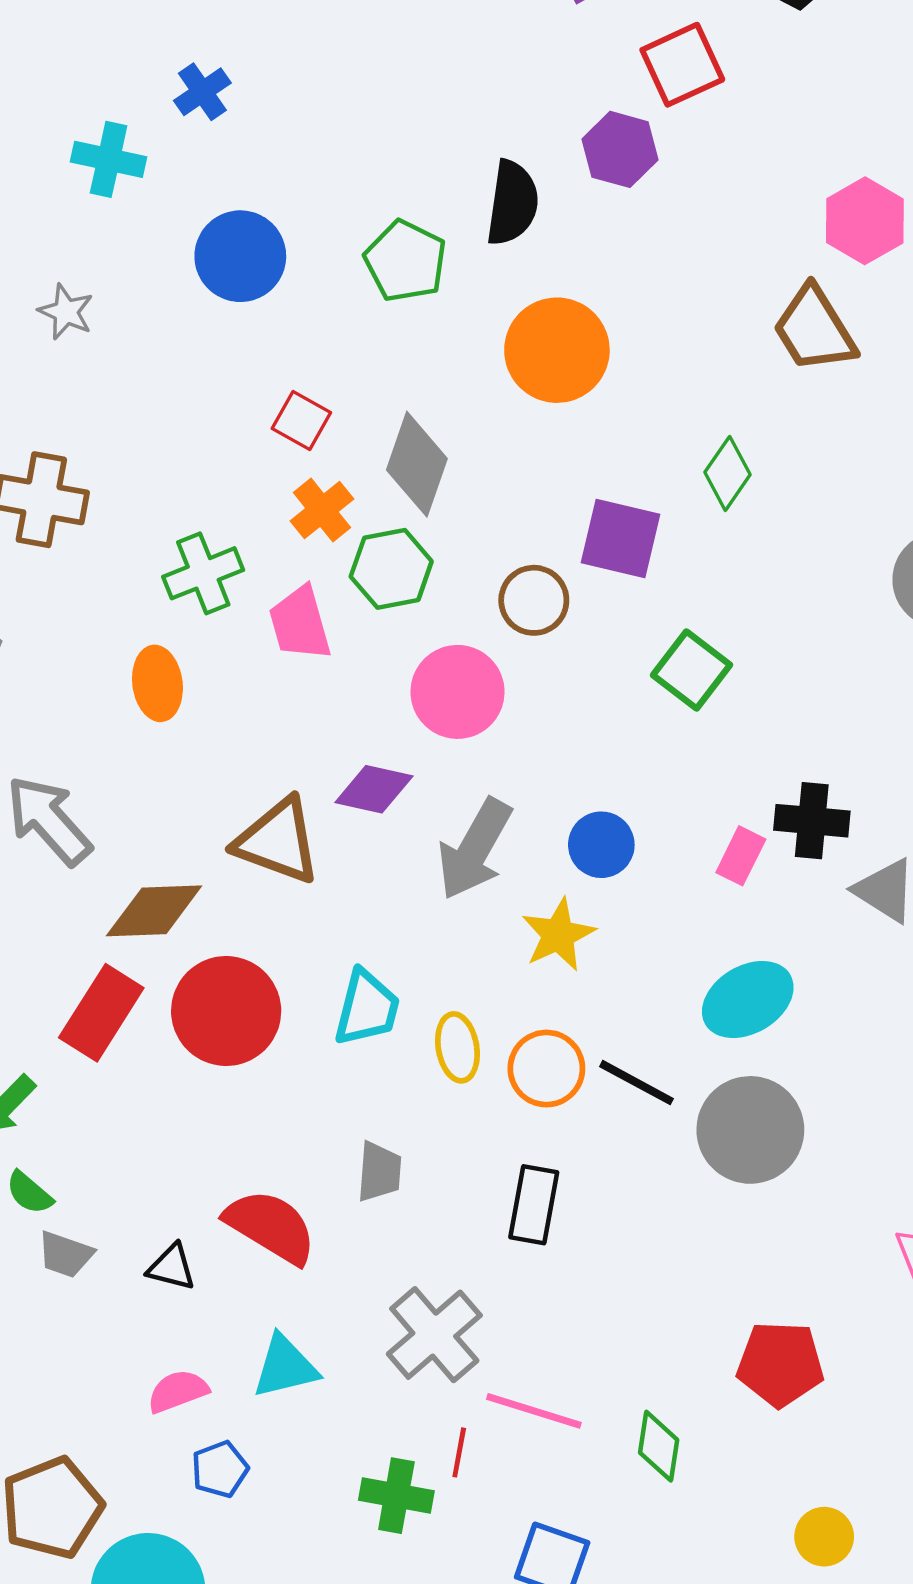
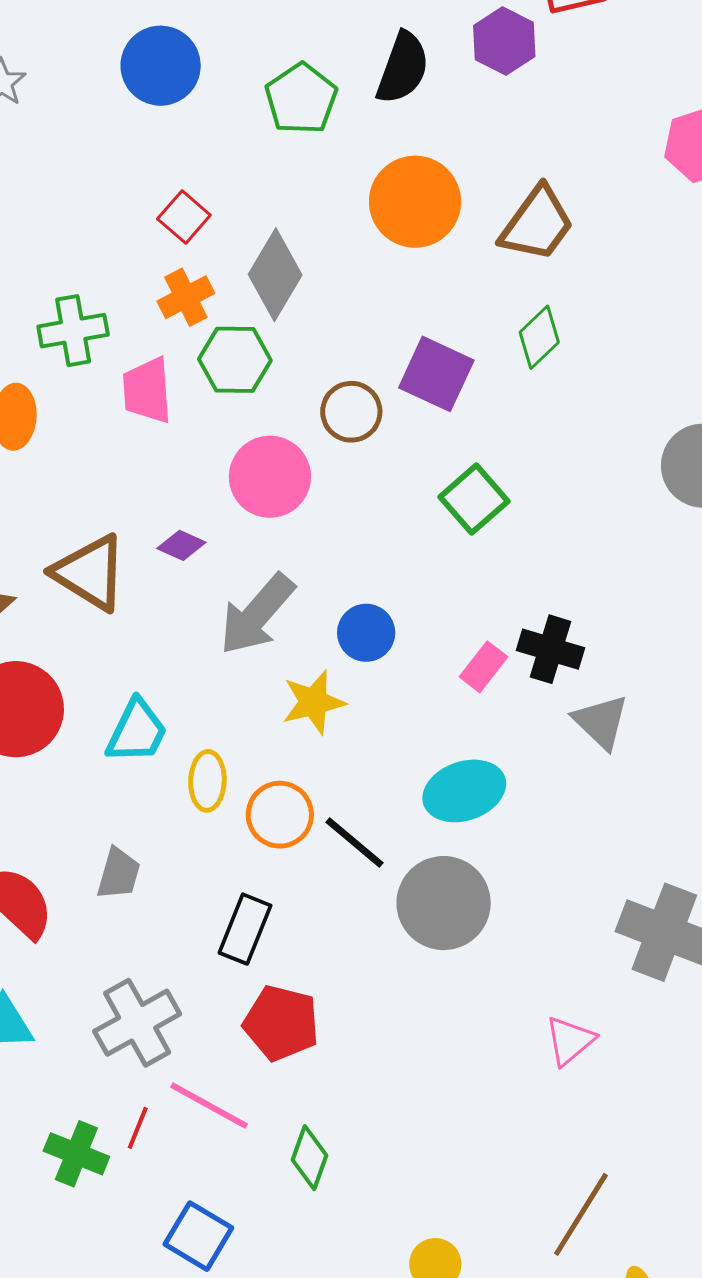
brown trapezoid: (814, 329) -> (537, 224), moved, turned -124
purple diamond: (374, 789) -> (181, 545), size x0.7
red pentagon: (780, 1364) -> (281, 1023), moved

